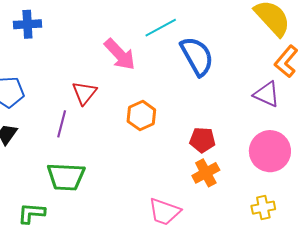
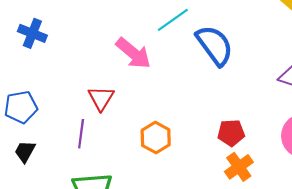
blue cross: (27, 24) -> (32, 33), turned 32
orange hexagon: (141, 116) -> (156, 138), moved

